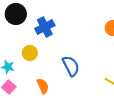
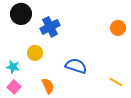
blue semicircle: (71, 66) -> (76, 66), turned -45

